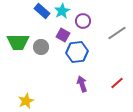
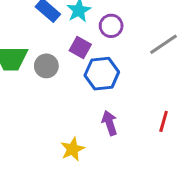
red line: (117, 83) -> (164, 121), turned -32
yellow star: (26, 101) -> (73, 149), moved

